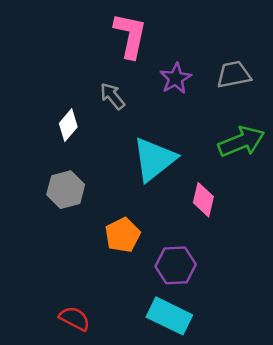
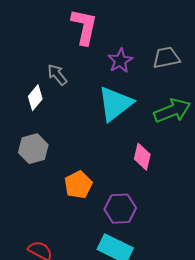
gray arrow: (112, 96) -> (57, 75), moved
cyan triangle: (154, 159) -> (115, 104), moved

